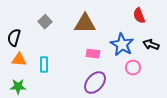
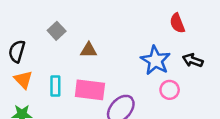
brown triangle: (85, 24) -> (89, 50), moved, size x0.6
pink rectangle: (93, 54) -> (90, 90), moved, size x1.6
orange triangle: (19, 60) -> (23, 80), turned 42

